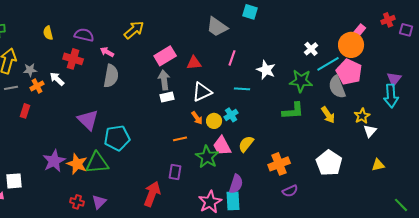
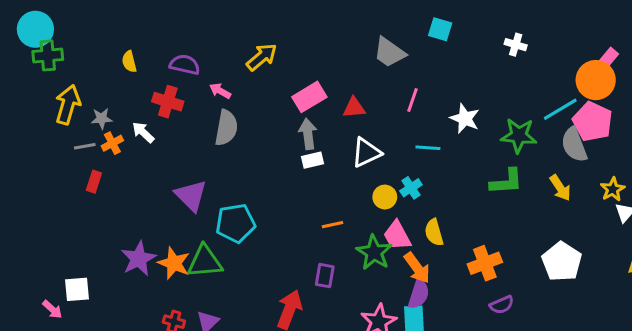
white cross: (311, 49) -> (516, 45), moved, turned -32
gray line: (11, 88) -> (85, 146), moved
orange arrow: (197, 118) -> (417, 268), moved, size x1.5
yellow semicircle: (246, 144) -> (434, 232), turned -54

